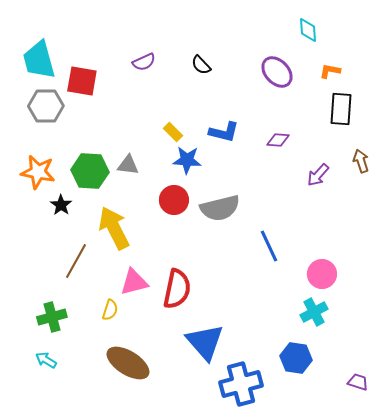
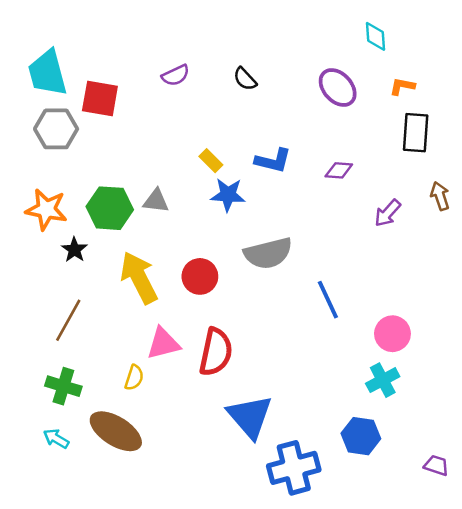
red circle: (174, 200) -> (200, 276), moved
brown line: (76, 261) -> (68, 320), moved
green cross: (52, 317) -> (63, 386), turned 32
brown ellipse: (128, 363) -> (116, 431), moved

